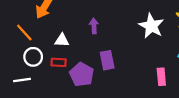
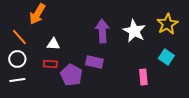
purple arrow: (94, 26) -> (102, 31), moved, size x1.6
white circle: (33, 57) -> (17, 59), moved
purple rectangle: (107, 60) -> (94, 62), turned -66

